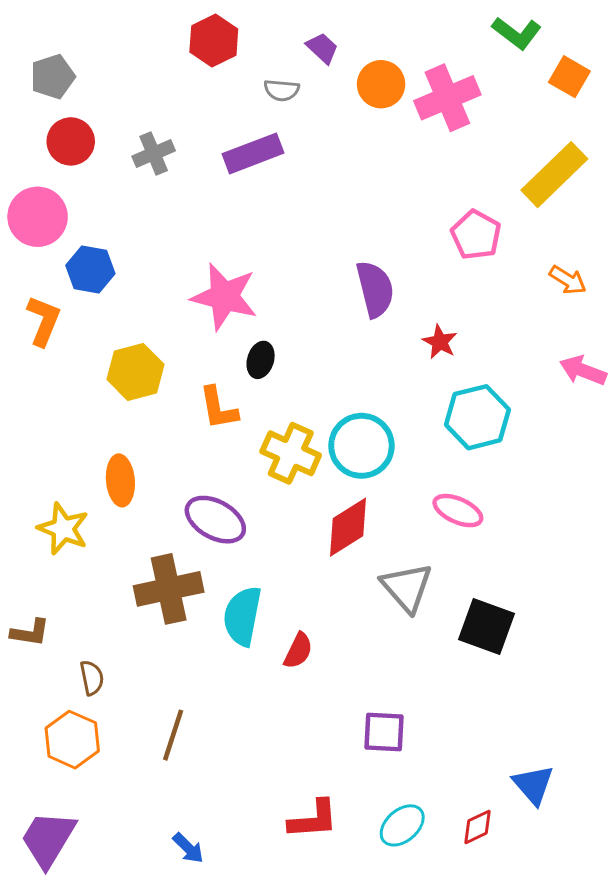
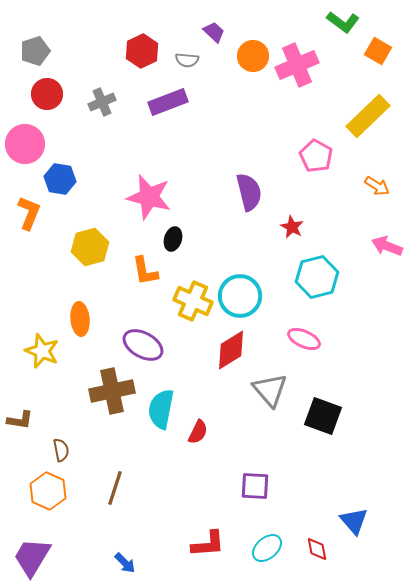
red hexagon: (214, 40) -> (142, 51), moved
red diamond: (477, 827) -> (317, 549), turned -75

